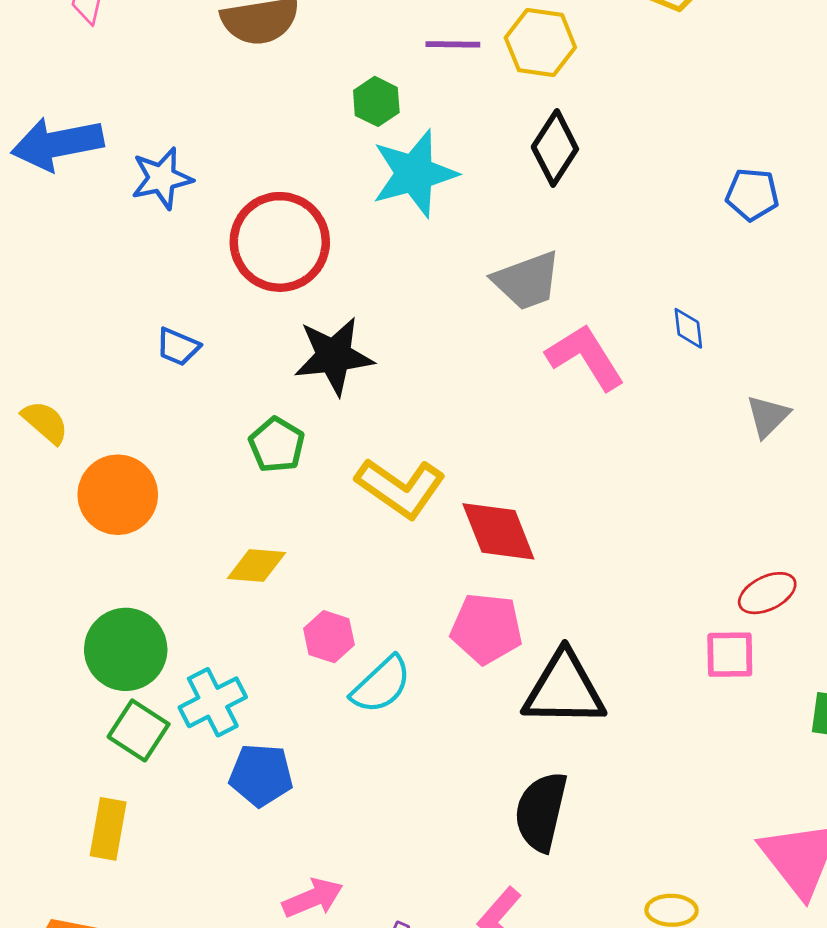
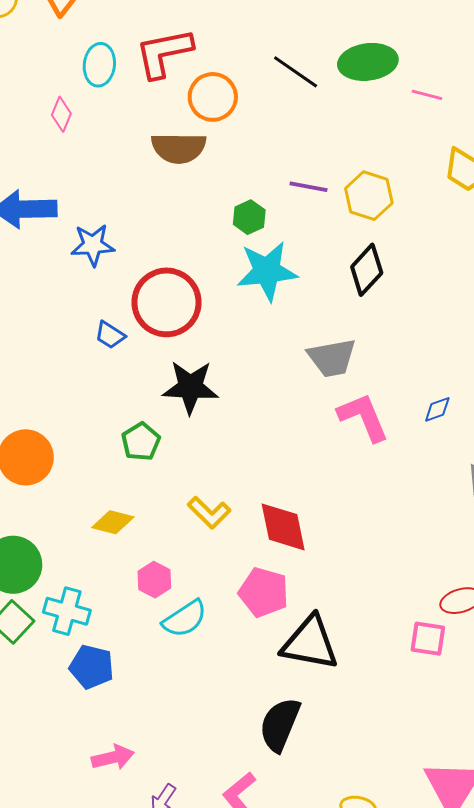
blue diamond: (688, 328) -> (437, 409), turned 68
blue trapezoid: (178, 347) -> (110, 335), moved
yellow L-shape: (400, 488) -> (209, 513), moved, size x0.7
cyan cross: (213, 702) -> (67, 611), turned 33

